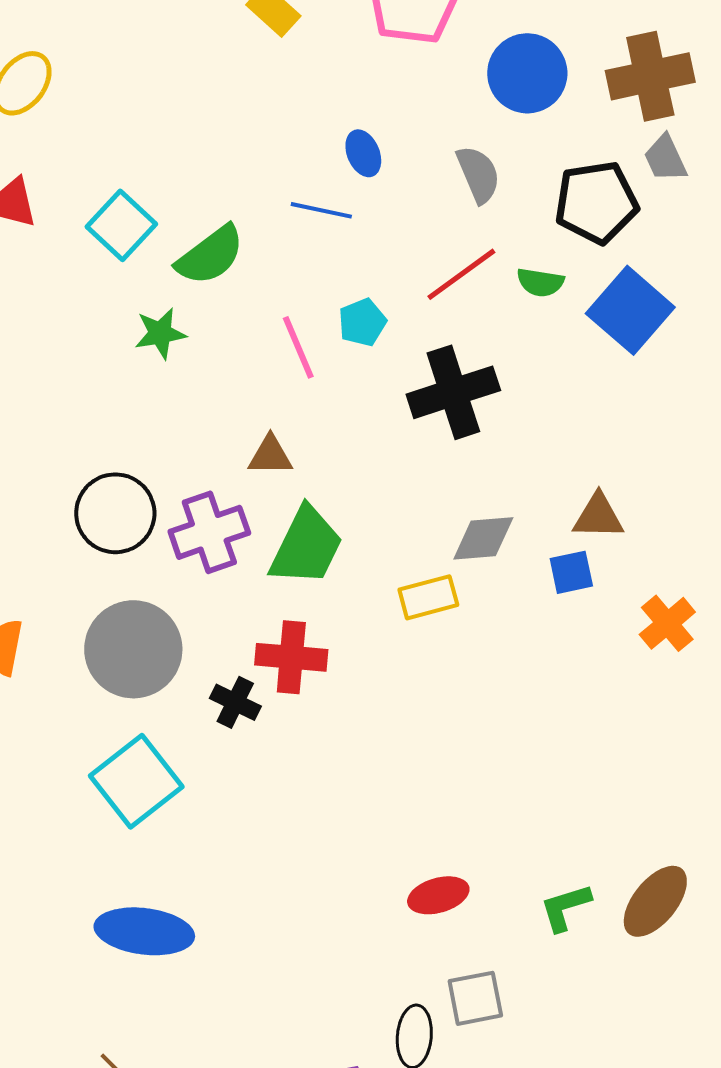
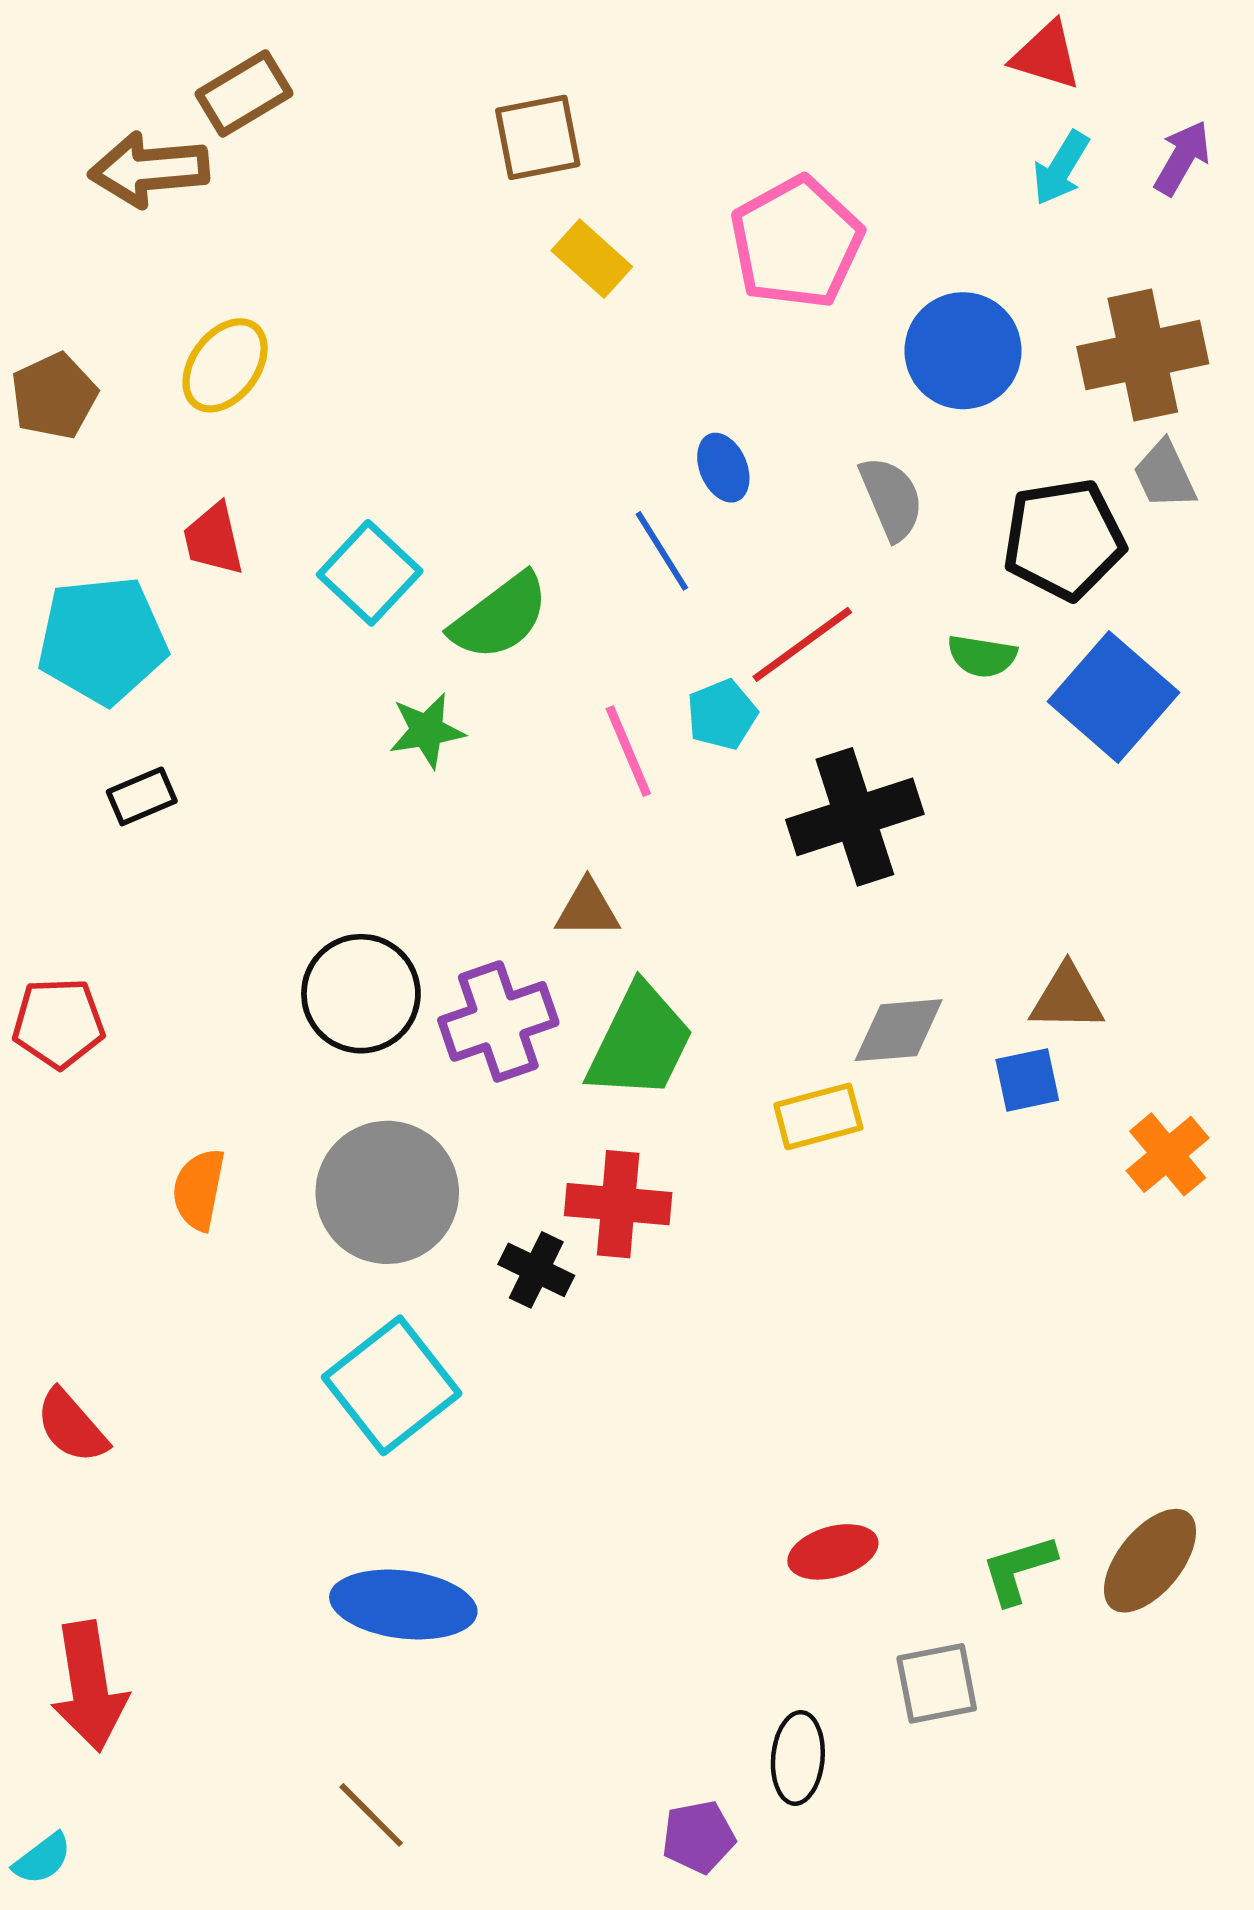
blue line: (321, 210) -> (662, 551), turned 46
red line: (461, 274) -> (802, 644), moved
gray square: (475, 998) -> (937, 1683), moved

